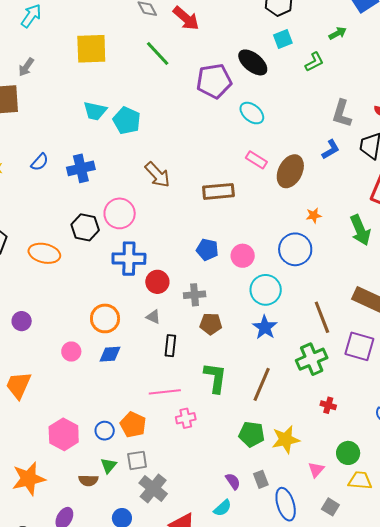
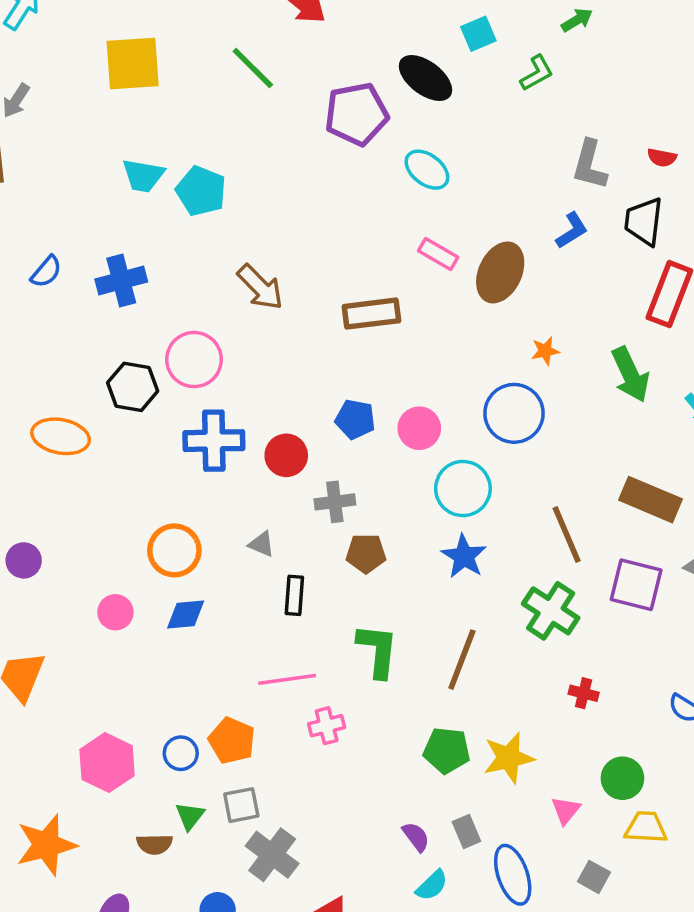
red circle: (157, 282) -> (286, 455), moved
green cross: (312, 359) -> (551, 611), turned -32
cyan semicircle: (223, 508) -> (432, 885), moved

